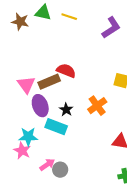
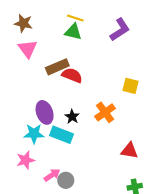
green triangle: (43, 13) -> (73, 32), moved
brown rectangle: (49, 82) -> (57, 67), moved
pink triangle: (26, 85) -> (28, 49), moved
cyan star: (28, 137) -> (34, 134), moved
pink star: (22, 151) -> (25, 160), turned 30

